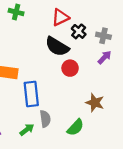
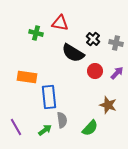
green cross: (16, 12) -> (36, 33), moved
red triangle: (60, 17) -> (60, 23), moved, turned 36
purple arrow: (105, 57) -> (117, 73), moved
red circle: (70, 68) -> (95, 71), moved

